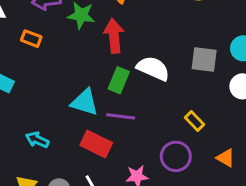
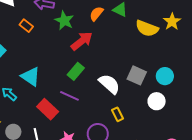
red arrow: (114, 36) -> (82, 41), turned 40
white semicircle: (153, 68) -> (109, 84), moved
cyan triangle: (85, 102) -> (31, 77), moved

